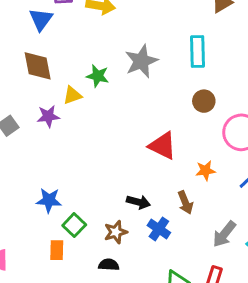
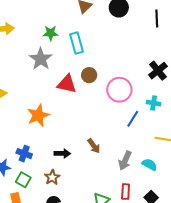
green star: (98, 76) -> (51, 33), moved
red triangle: (163, 146) -> (67, 84), moved
orange star: (205, 171) -> (38, 115), moved, size x1.6
blue cross: (159, 229) -> (24, 154), moved

